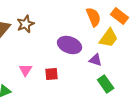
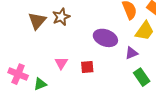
purple triangle: (96, 60) -> (132, 53), turned -40

